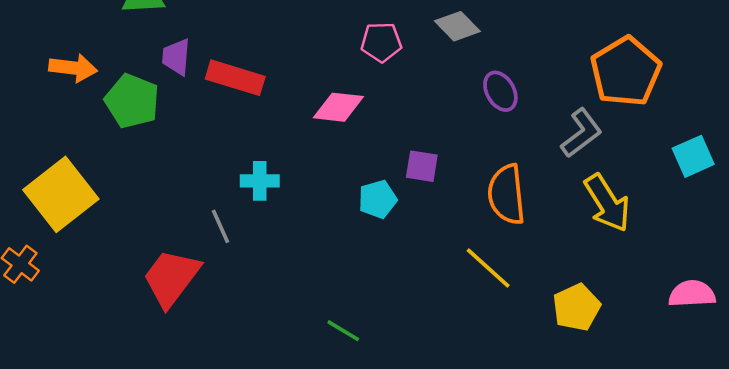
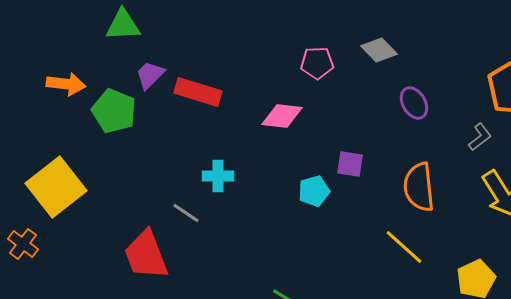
purple trapezoid: (176, 57) -> (150, 75), turned 40
gray L-shape: (581, 133) -> (480, 137), size x0.7
gray line: (220, 226) -> (186, 213), turned -32
red trapezoid: (171, 278) -> (146, 255), turned -58

